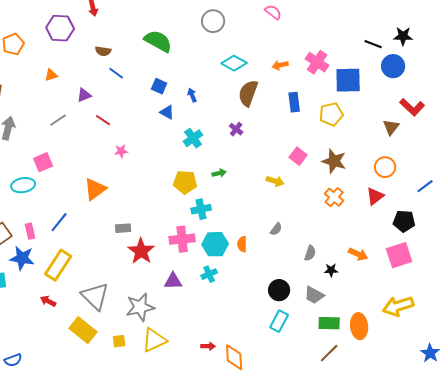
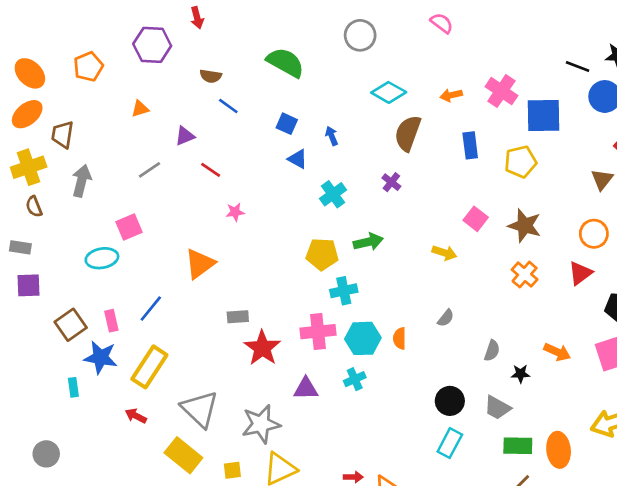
green arrow: (219, 173) -> (368, 242), size x1.5

